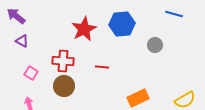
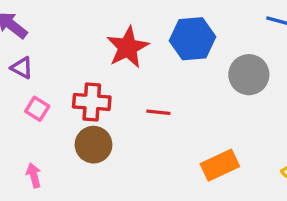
gray circle: (155, 45) -> (249, 75), size x1.5
pink square: (31, 73) -> (37, 109), moved

